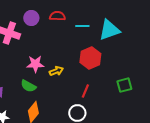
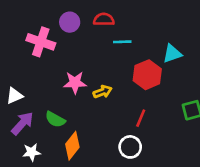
cyan line: (82, 26) -> (122, 42), moved
cyan triangle: (109, 30) -> (172, 54), moved, size x0.7
green semicircle: (28, 86) -> (55, 119), moved

